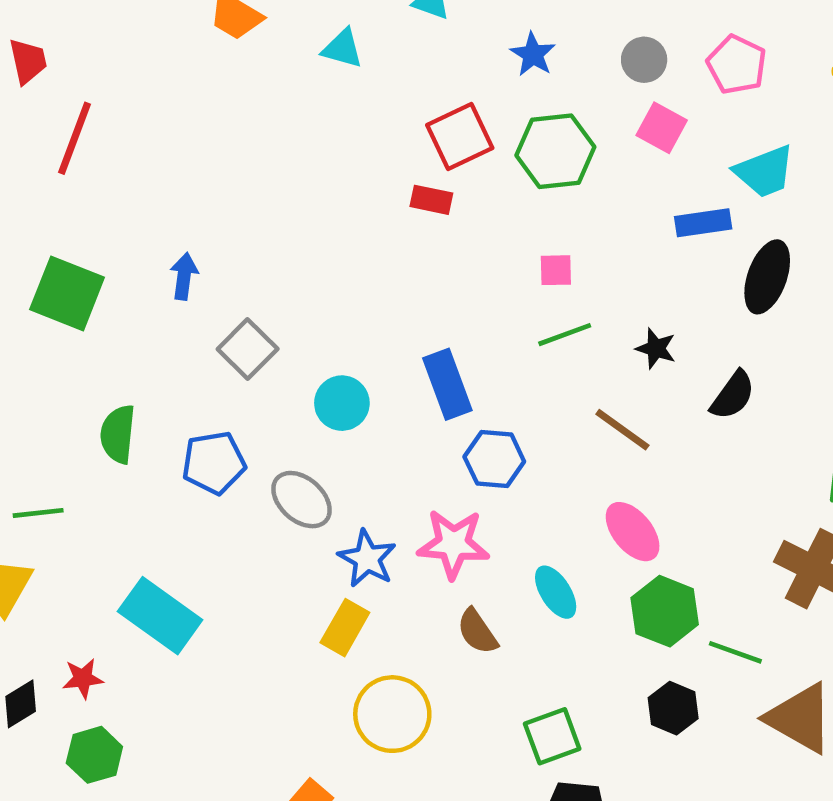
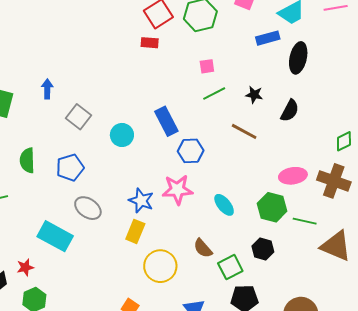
gray ellipse: (301, 500) -> (88, 208), moved
pink ellipse: (633, 532) -> (293, 176), moved, turned -52
brown semicircle: (477, 631) -> (203, 248), moved
black hexagon: (673, 708) -> (263, 249), moved

